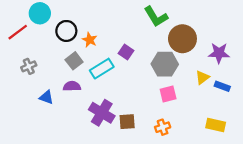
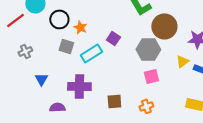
gray square: (74, 61) -> (66, 46), turned -35
purple semicircle: (72, 86) -> (57, 107), moved
blue triangle: (46, 97) -> (41, 79), turned 40
purple cross: (102, 113) -> (79, 86), moved, turned -30

